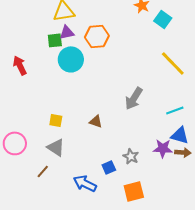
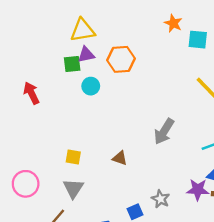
cyan square: (163, 19) -> (198, 40), turned -30
cyan circle: (71, 59) -> (91, 86), size x0.6
gray triangle: (56, 147) -> (73, 188), turned 30

